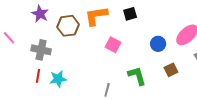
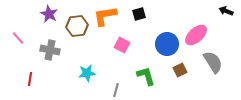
blue circle: (158, 44) -> (167, 44), size x1.5
red line: (38, 76) -> (30, 79), moved
cyan star: (58, 79) -> (87, 73), moved

